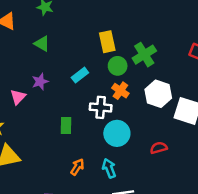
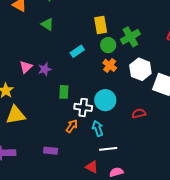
purple star: (40, 82) -> (45, 69), moved
white cross: (101, 107) -> (83, 107), moved

